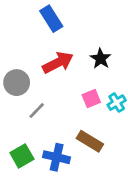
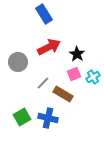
black star: (101, 59) -> (77, 54), moved
gray line: (37, 111) -> (43, 83), moved
brown rectangle: (90, 141) -> (63, 94), moved

